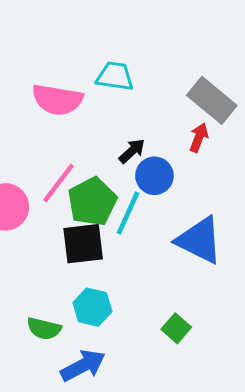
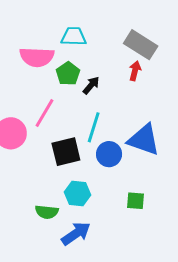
blue circle: (154, 176) -> (109, 154), moved
green pentagon: (92, 202) -> (68, 74), moved, size x0.7
green square: (176, 328) -> (136, 201), turned -30

